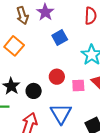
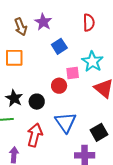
orange square: (14, 46) -> (14, 58), turned -36
pink square: (78, 86) -> (73, 73), moved

